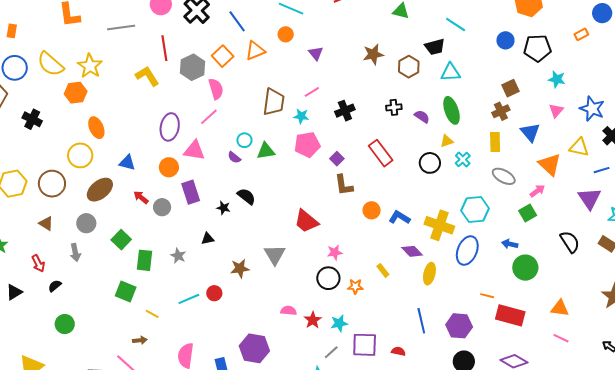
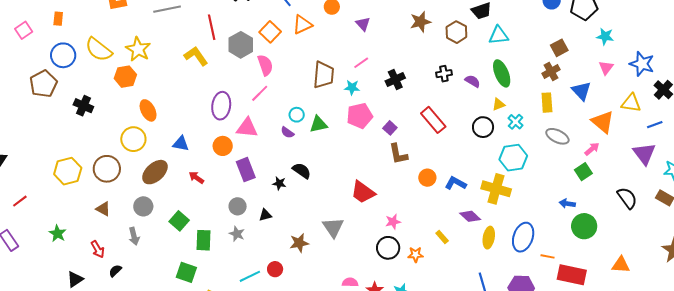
gray circle: (162, 207) -> (238, 206), moved
cyan hexagon: (475, 209) -> (513, 158), moved
blue ellipse: (467, 251) -> (523, 237), moved

